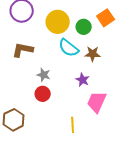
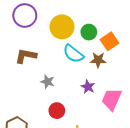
orange square: (106, 18) -> (110, 41), moved
red circle: (43, 94) -> (57, 111), moved
pink trapezoid: (97, 102) -> (112, 99), moved

